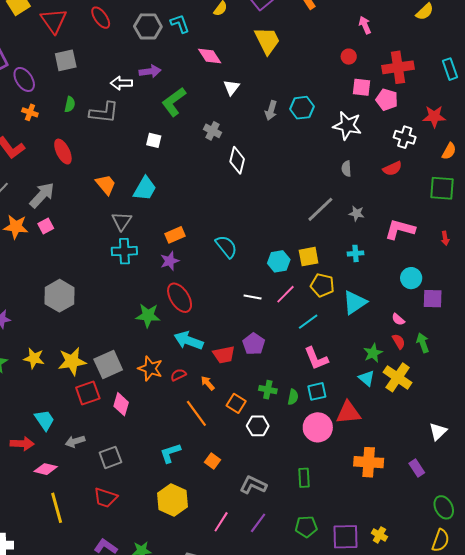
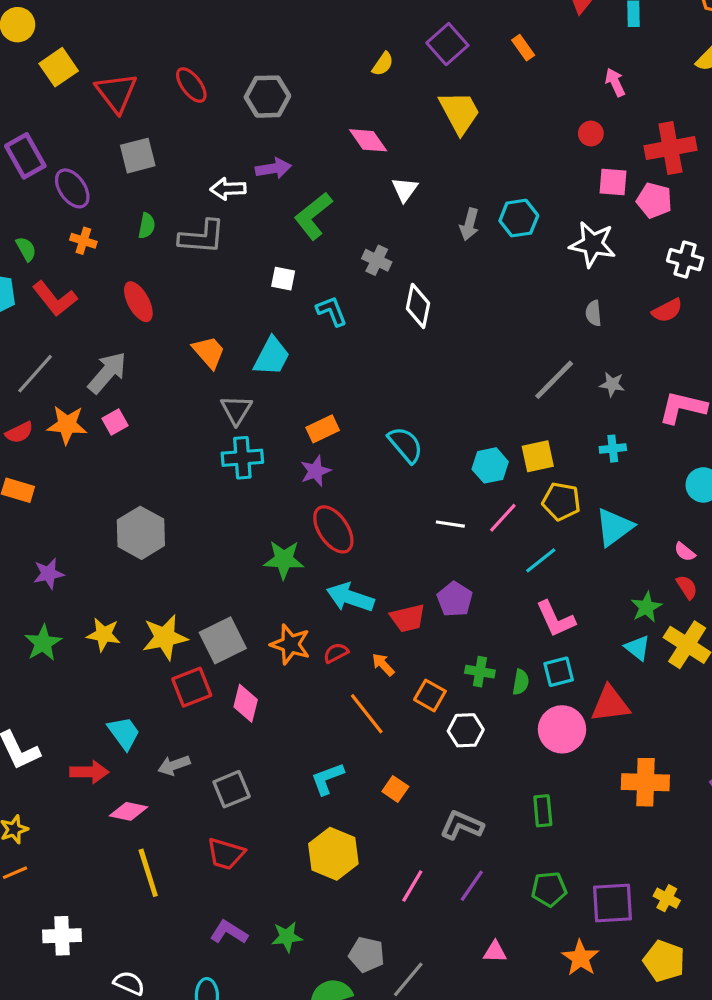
cyan L-shape: (180, 24) -> (332, 311), moved

